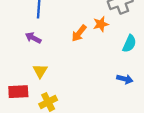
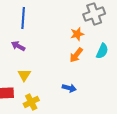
orange arrow: (79, 33) -> (76, 55), moved
blue arrow: (125, 79) -> (69, 88), moved

